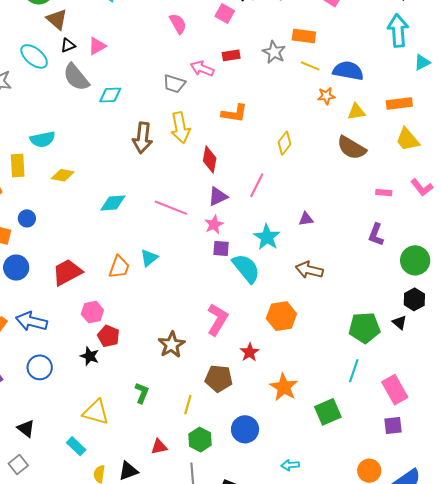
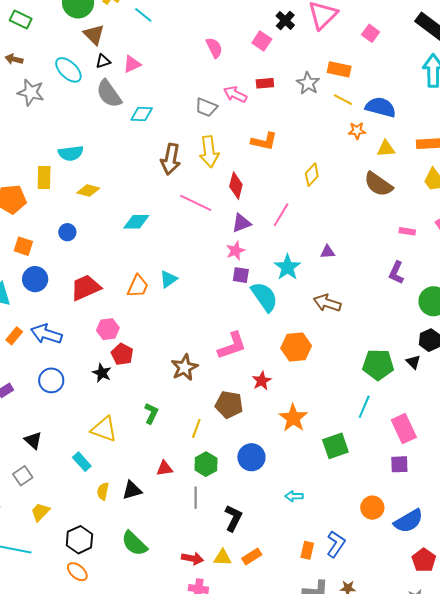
pink line: (171, 208) -> (196, 203), moved
blue circle: (27, 218) -> (67, 232), moved
pink L-shape: (217, 319) -> (232, 346), turned 36

